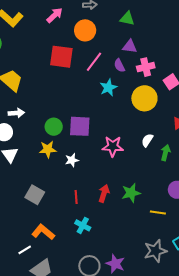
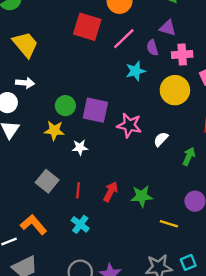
white semicircle: (147, 140) -> (161, 139), moved
pink star: (113, 146) -> (129, 125), moved
gray square: (35, 195) -> (47, 181), moved

